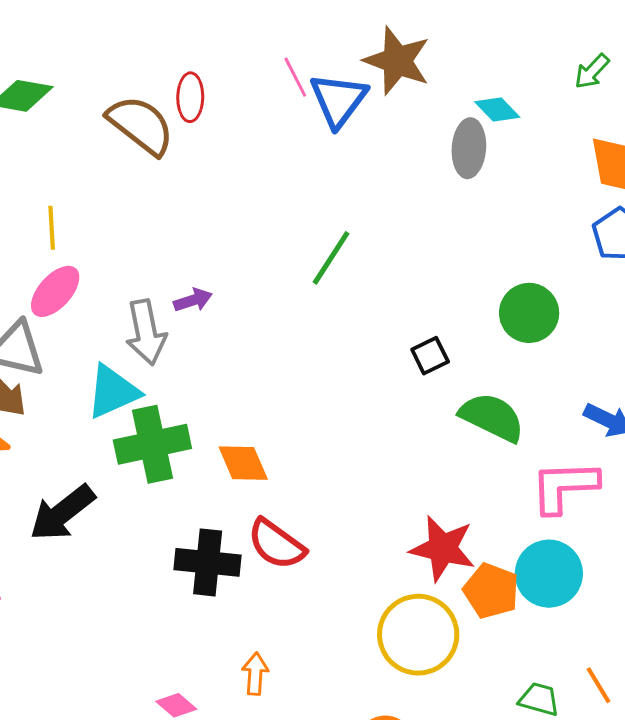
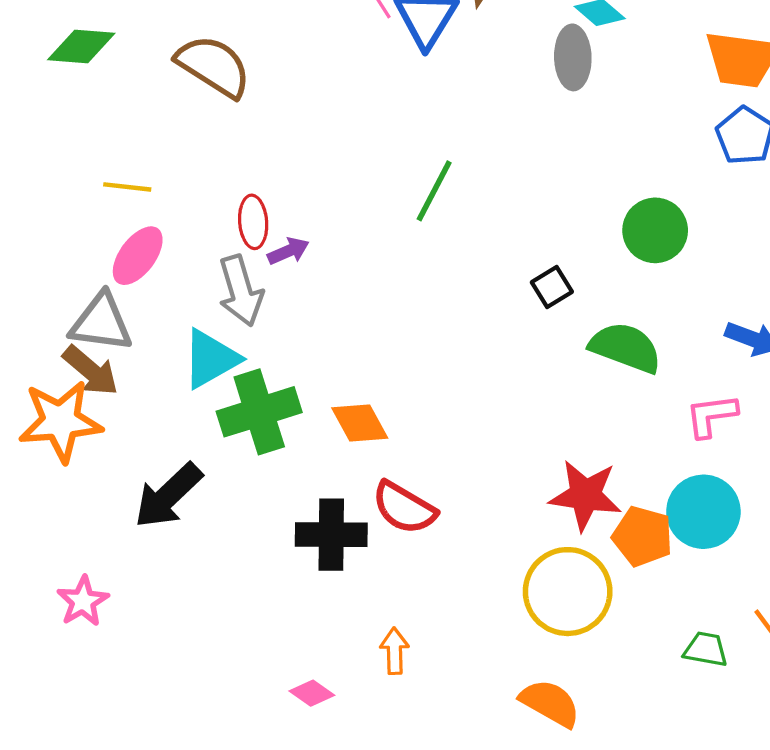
red ellipse: (190, 97) -> (253, 222), moved
yellow line: (52, 228) -> (127, 187), turned -75
pink L-shape: (564, 487) -> (711, 416), size x0.7

